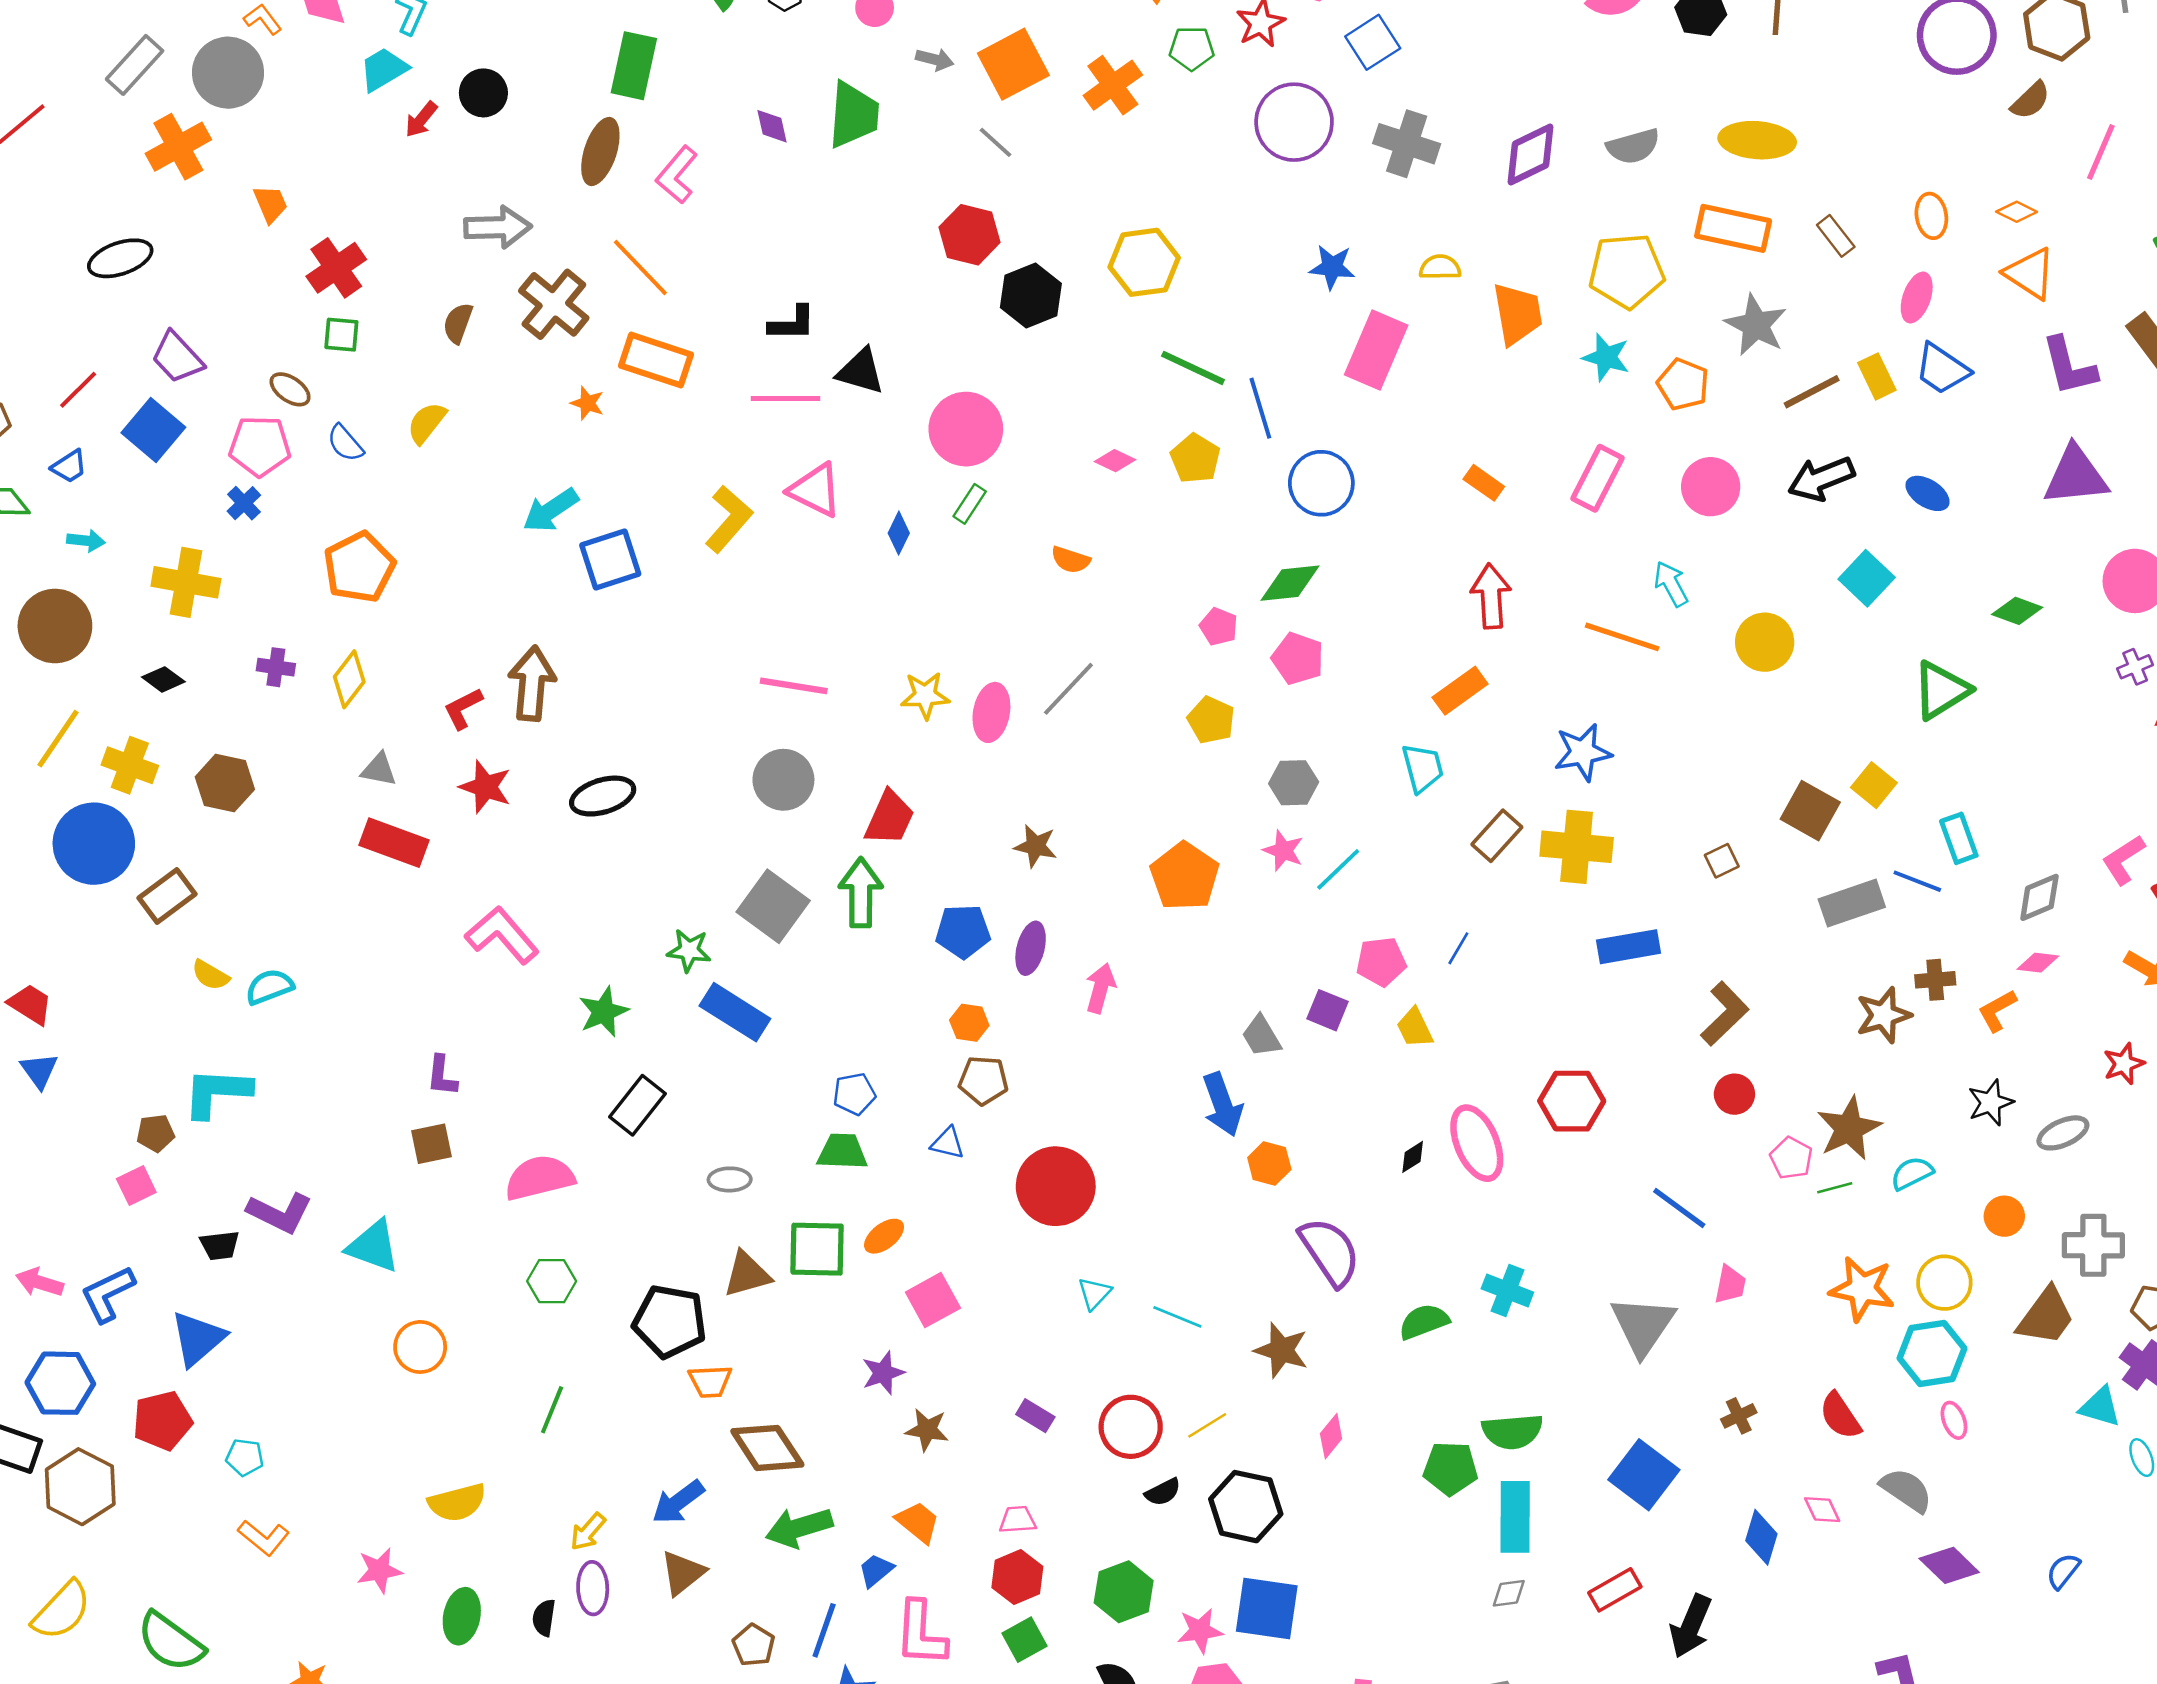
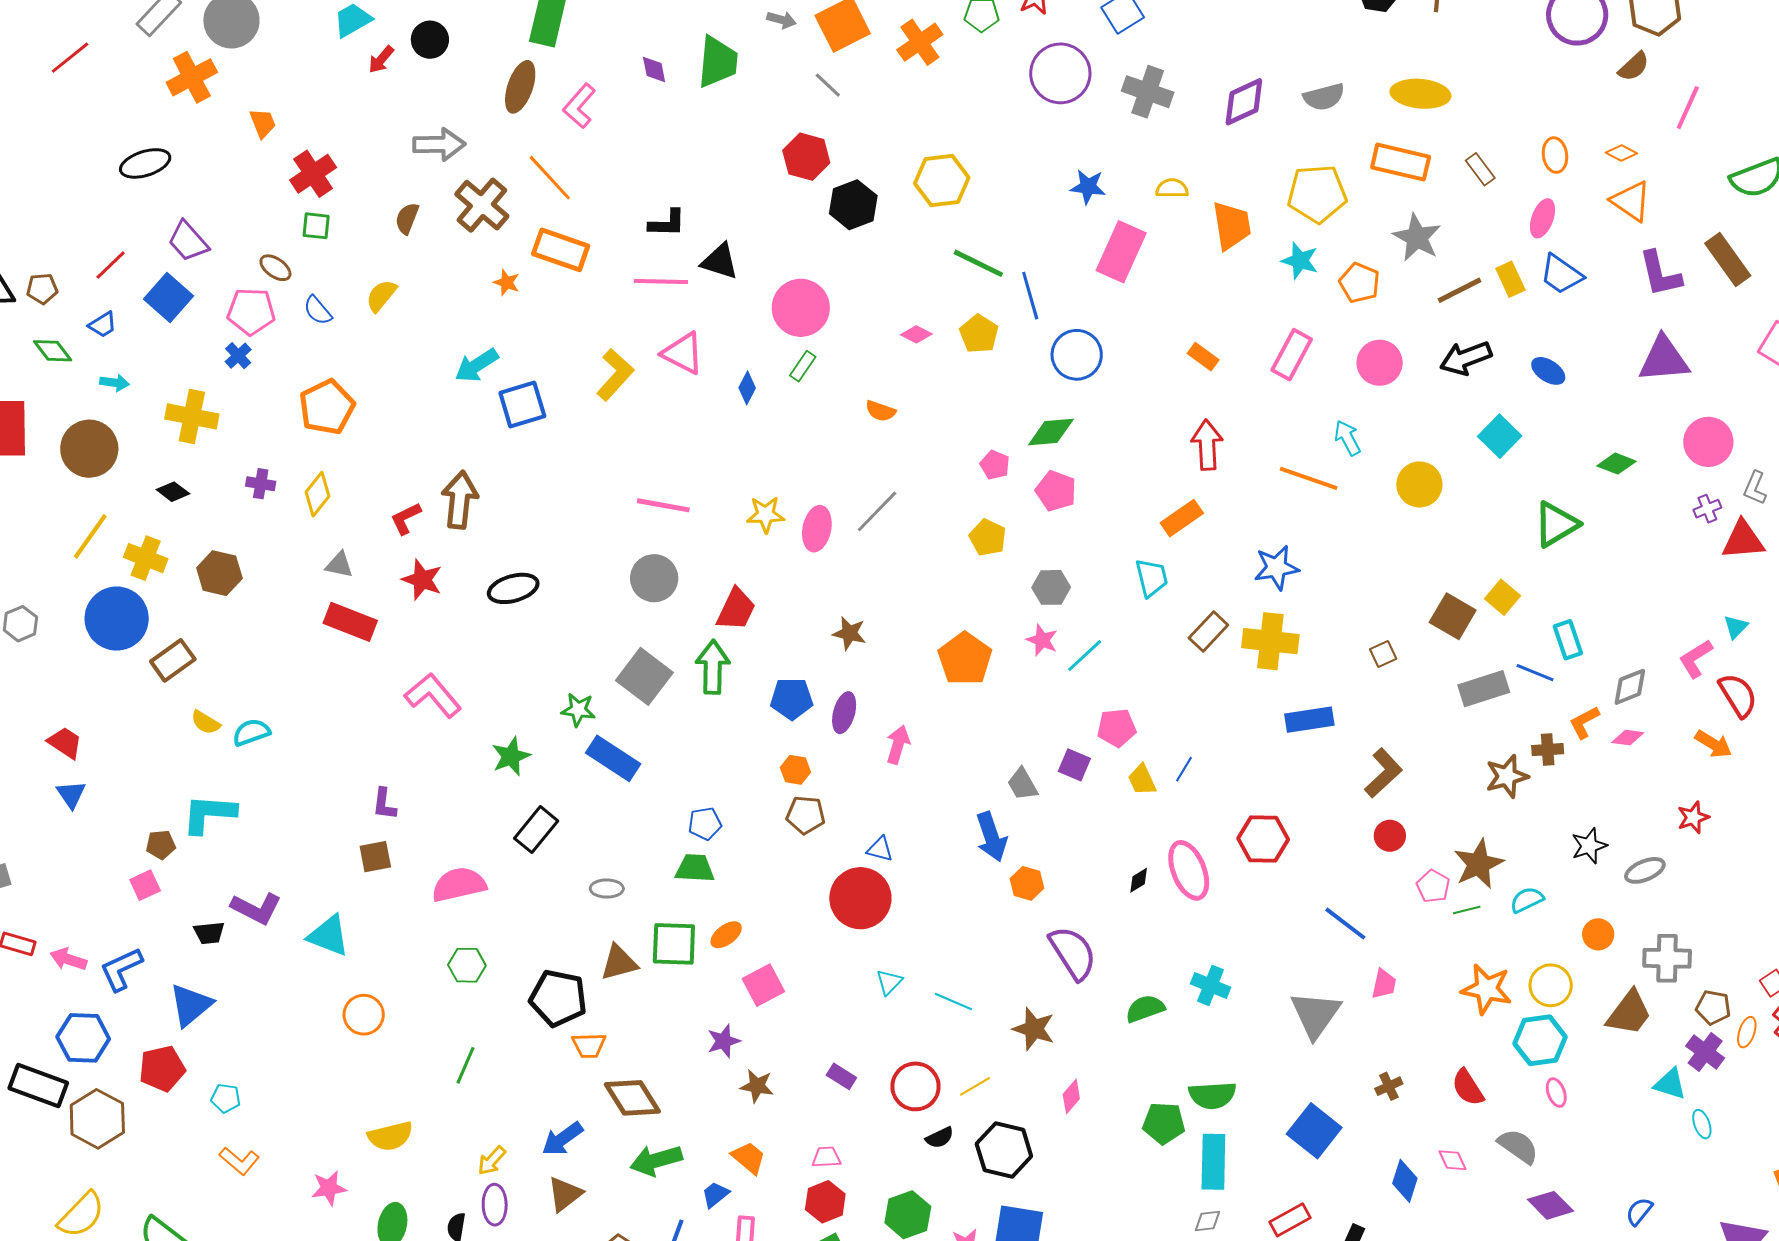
blue line: (1458, 948) -> (1184, 769), moved
orange L-shape: (1997, 1011) -> (1584, 722), moved
blue triangle: (948, 1143) -> (880, 849), moved

